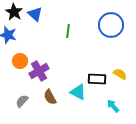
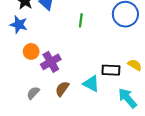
brown semicircle: (50, 97) -> (62, 89), turned 63
cyan arrow: (113, 106) -> (127, 98), size x1.5

